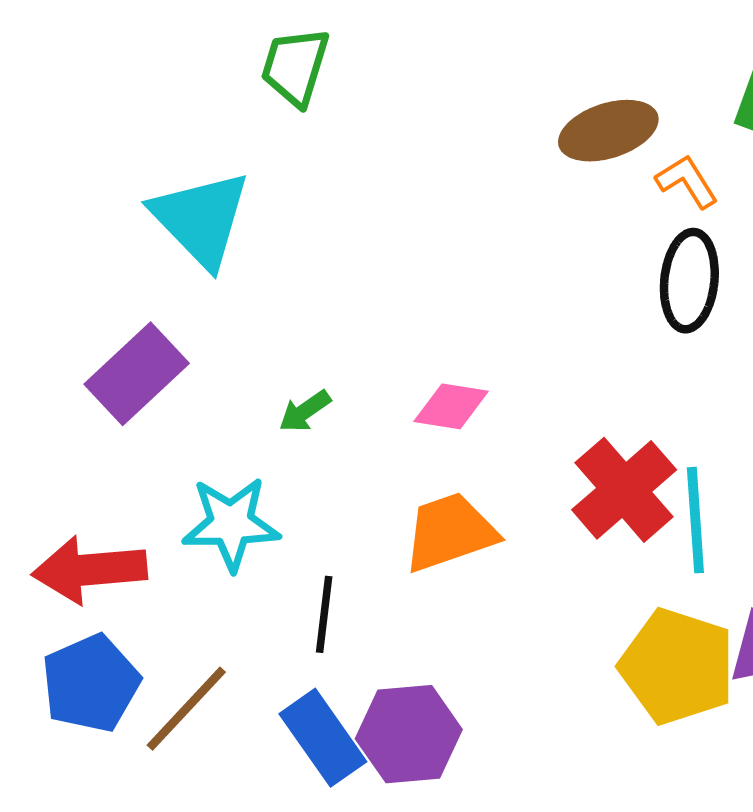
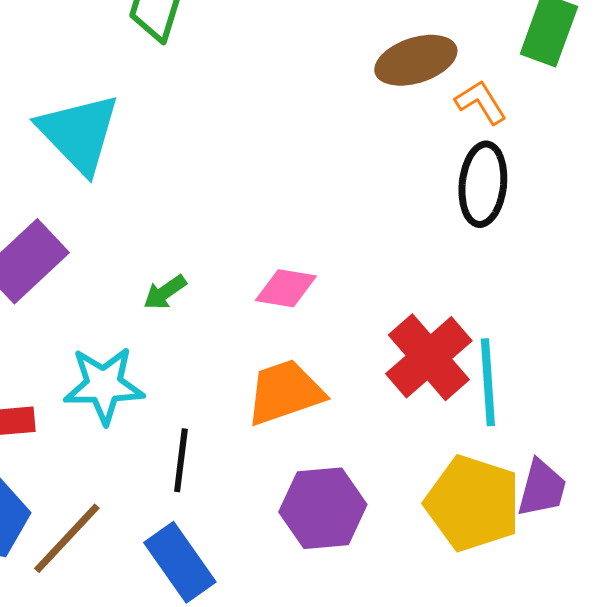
purple hexagon: (409, 734) -> (323, 508), moved

